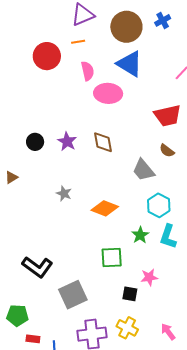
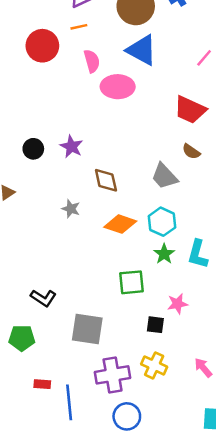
red trapezoid: (168, 116) -> (190, 110), turned 40
brown diamond: (103, 142) -> (106, 180), moved
cyan hexagon: (159, 205) -> (162, 222), moved
black L-shape: (37, 267) -> (43, 298), size x0.7
gray square: (73, 295) -> (87, 329), turned 36
green pentagon: (17, 316) -> (22, 338), moved

